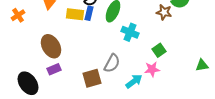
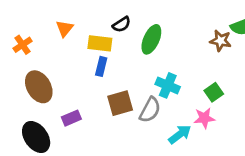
blue rectangle: (89, 13) -> (101, 66), moved
cyan cross: (130, 32) -> (168, 85), moved
brown ellipse: (51, 46) -> (39, 87), moved
brown square: (92, 78) -> (120, 103), moved

